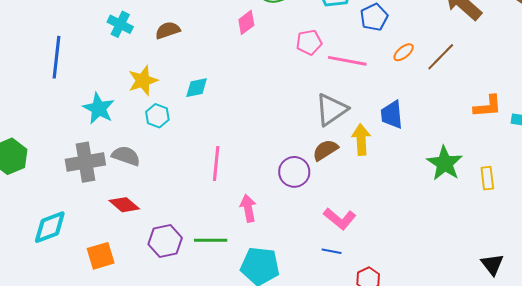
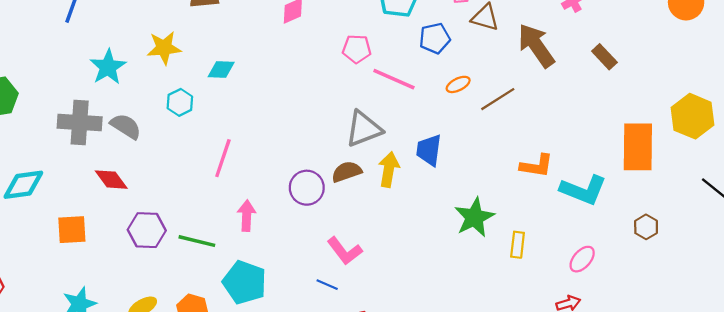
cyan hexagon: (157, 116) -> (180, 102), moved

